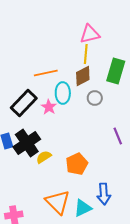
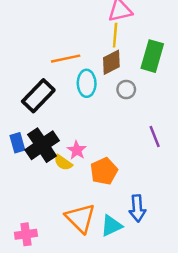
pink star: (49, 107) -> (77, 150), moved
yellow semicircle: (44, 157) -> (63, 163), turned -112

